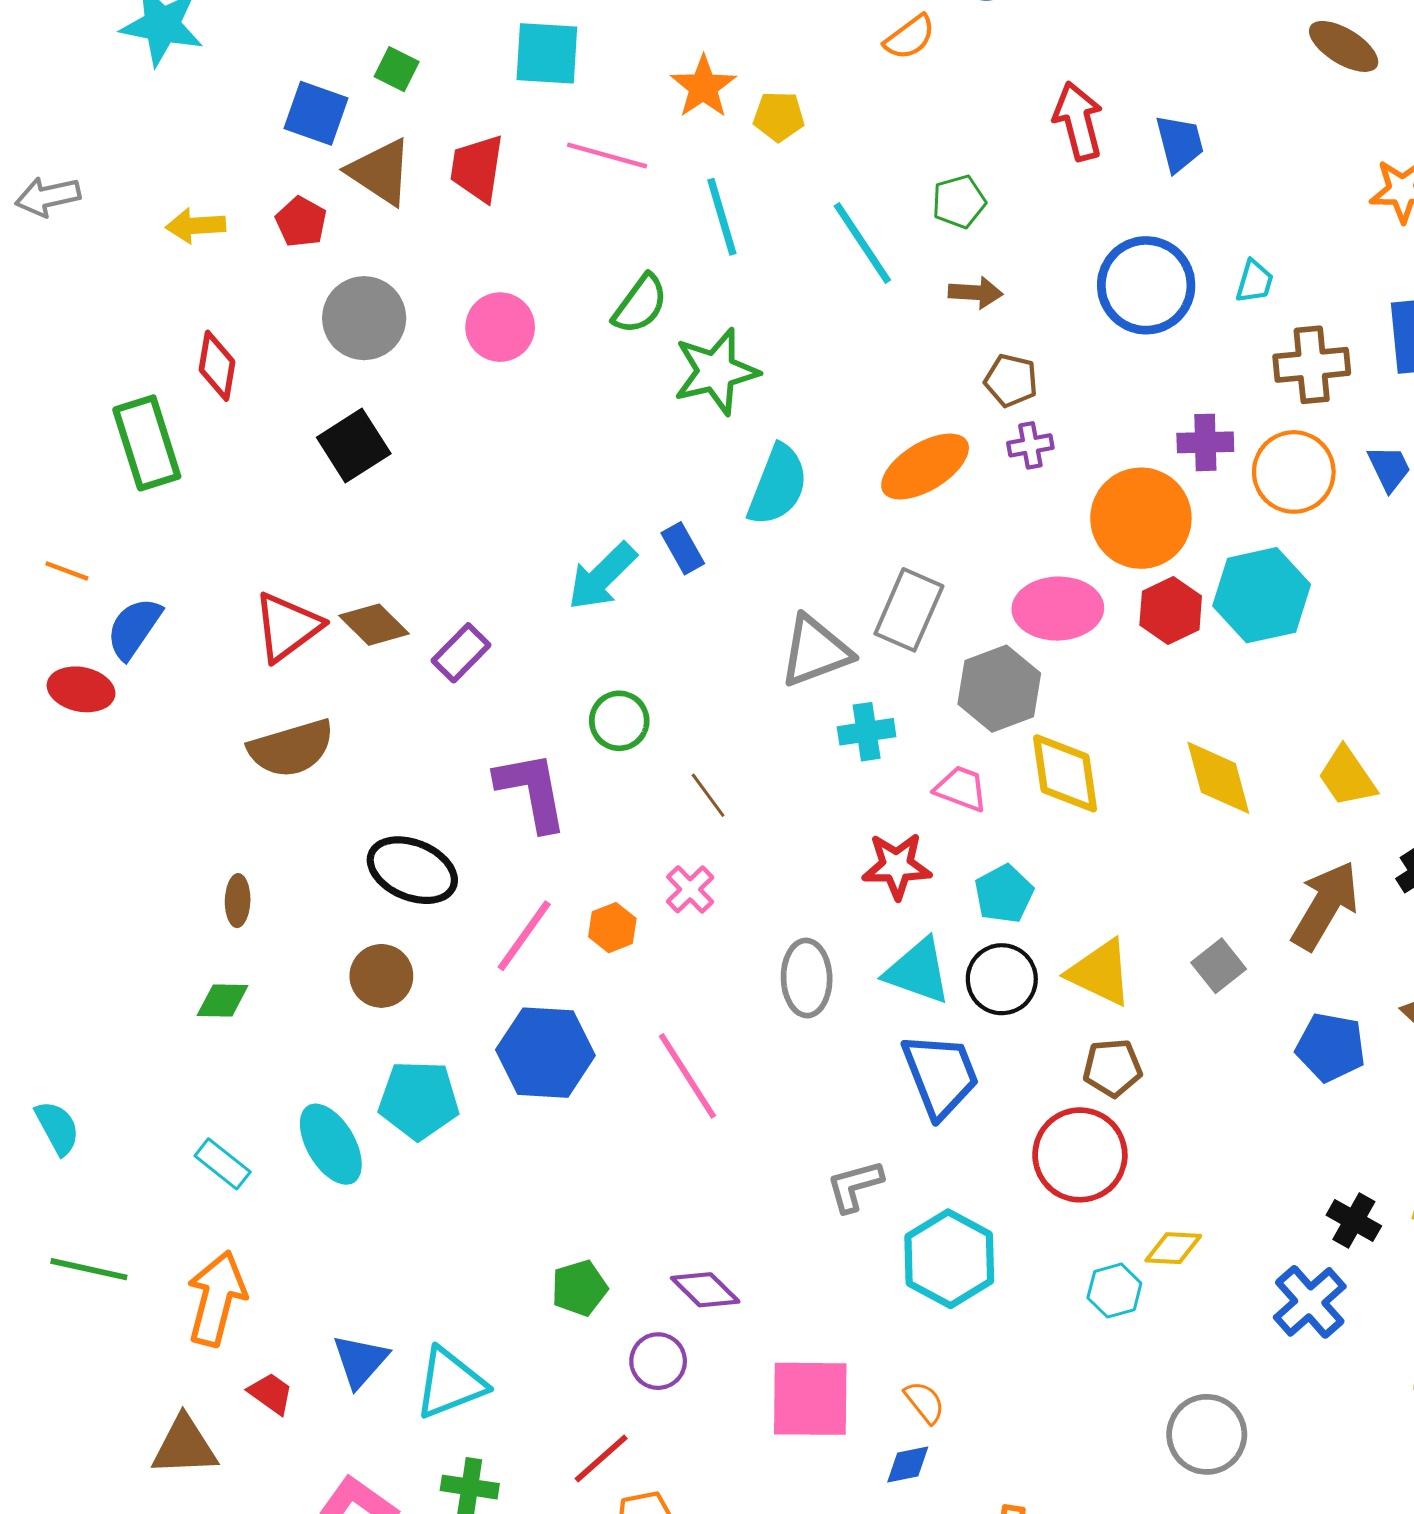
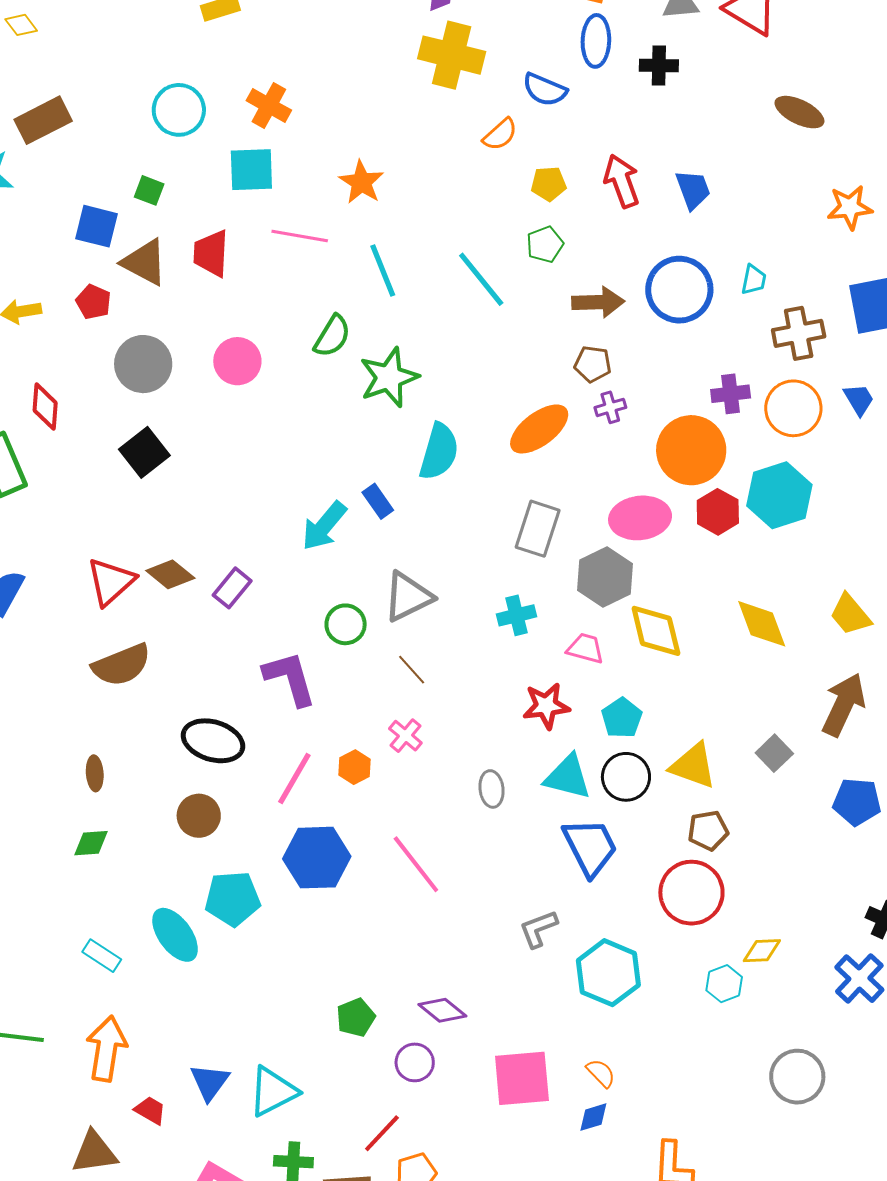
yellow pentagon: (779, 116) -> (549, 184), moved
brown arrow: (976, 293) -> (598, 302), moved, size x1.4
gray triangle: (815, 651) -> (408, 597), moved
gray ellipse: (807, 978) -> (492, 789), size x0.7

